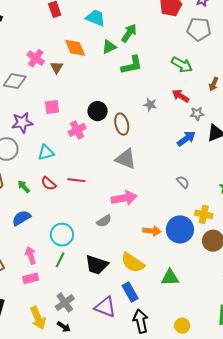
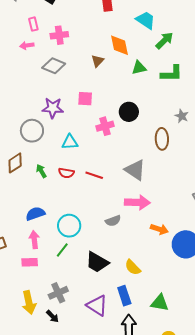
green arrow: (129, 33) -> (164, 40), moved
green triangle: (109, 47) -> (139, 68), moved
pink cross: (36, 58) -> (59, 35), moved, turned 36
brown ellipse: (122, 124) -> (162, 139), moved
gray triangle: (126, 159) -> (135, 170), moved
red semicircle: (49, 184) -> (66, 173), turned -42
blue semicircle: (21, 218) -> (35, 214), moved
orange arrow: (152, 231) -> (159, 229), moved
yellow semicircle: (133, 263) -> (133, 267), size x0.7
green triangle: (170, 277) -> (160, 303), moved

